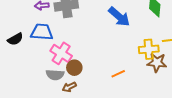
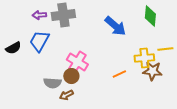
blue trapezoid: (42, 32) -> (39, 41), turned -65
pink cross: (61, 53) -> (77, 62), moved
orange line: (118, 74) -> (119, 74), moved

